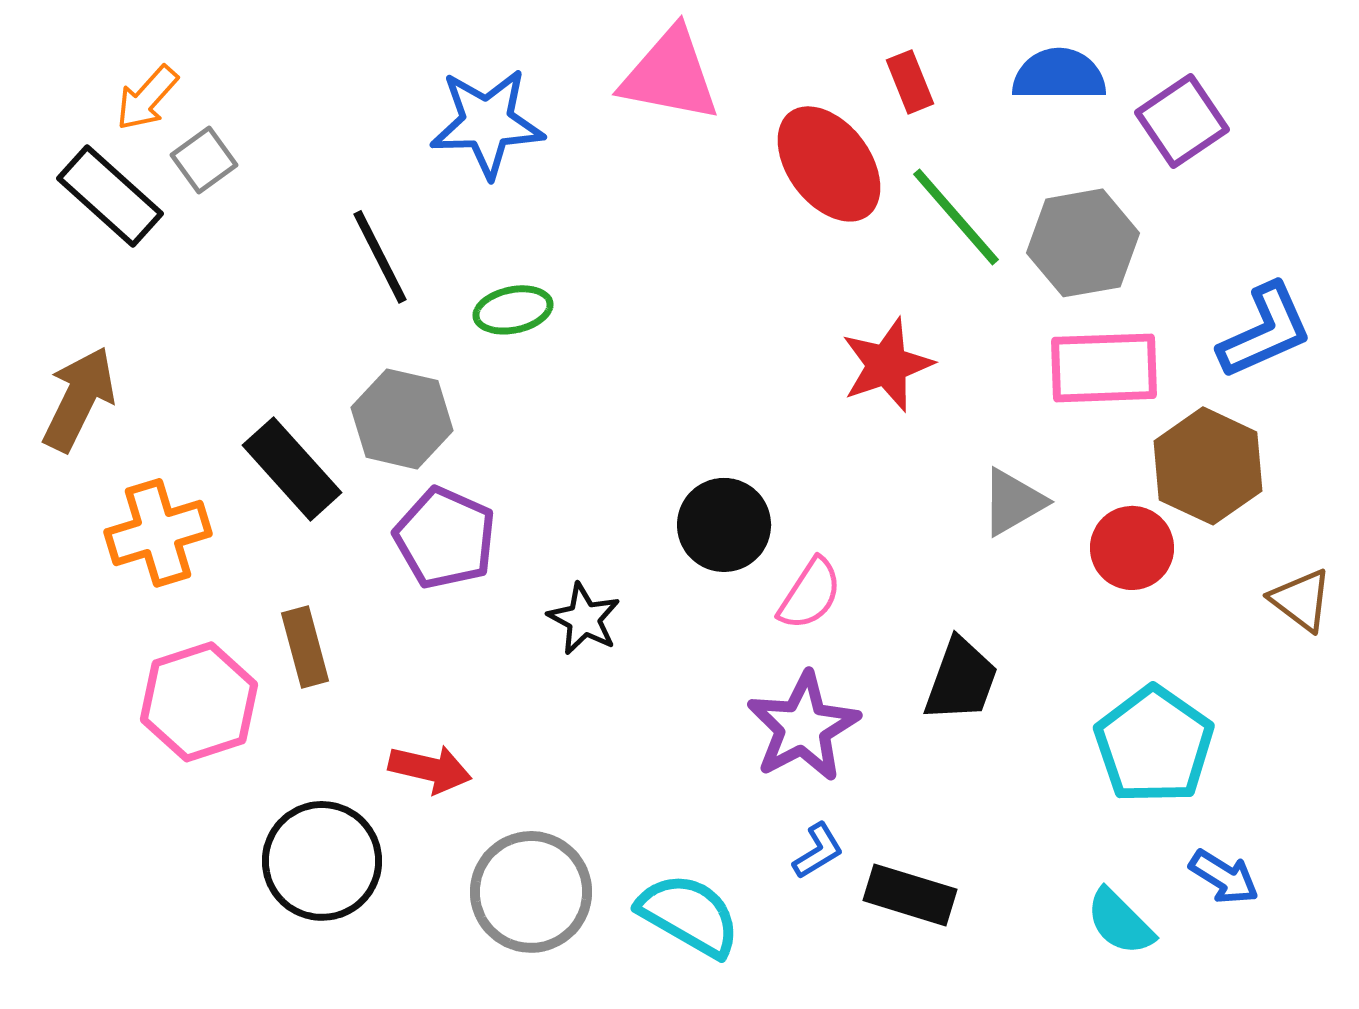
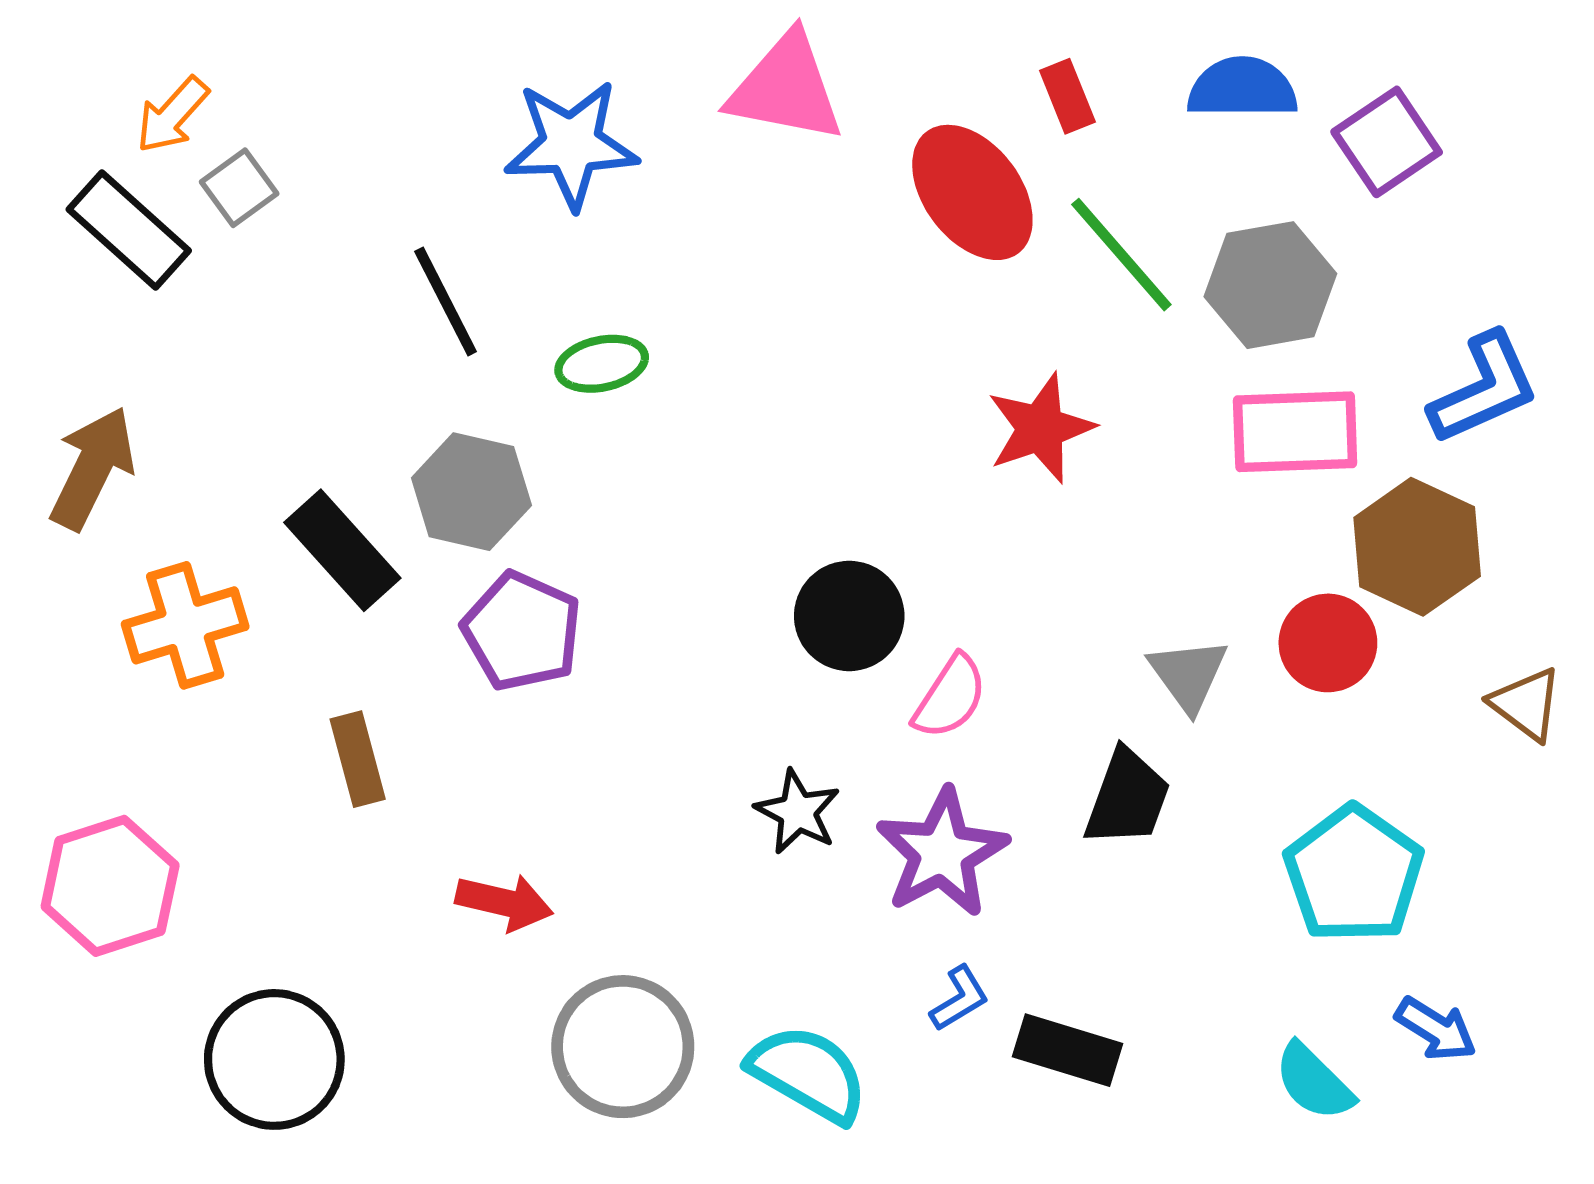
gray triangle: (1013, 502) -> (1188, 675), moved, turned -36
black star: (584, 619) -> (798, 812), moved
pink hexagon: (199, 702) -> (110, 886), moved
black circle: (322, 861) -> (274, 1059), moved

